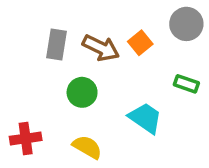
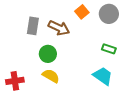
orange square: (140, 43) -> (82, 12), moved
cyan trapezoid: (145, 118) -> (103, 76), moved
yellow semicircle: (87, 147) -> (51, 76), moved

